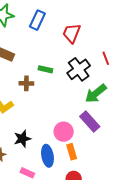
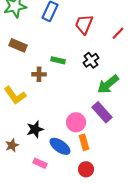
red line: (106, 58) -> (118, 33), moved, turned 64
black cross: (79, 69) -> (91, 60), size x0.7
blue ellipse: (47, 156) -> (60, 146), turned -45

